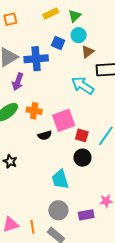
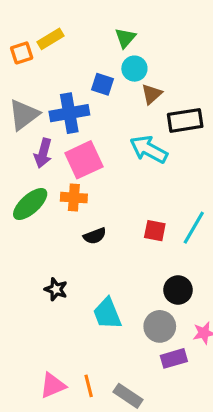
yellow rectangle: (51, 13) -> (50, 39), moved
pink square: (64, 120) -> (84, 160), moved
black circle: (83, 158) -> (178, 290), moved
black star: (10, 161) -> (56, 289), moved
cyan trapezoid: (60, 179) -> (107, 314), moved
gray circle: (58, 210) -> (160, 326), moved

